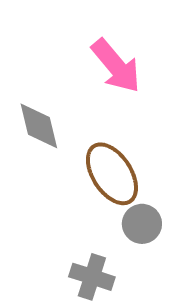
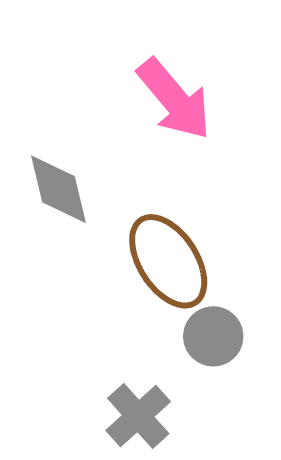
gray cross: (92, 277) -> (138, 416), turned 30

